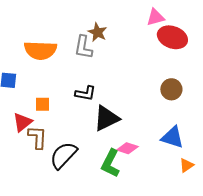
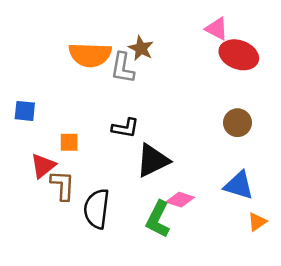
pink triangle: (155, 17) -> (217, 29), turned 42
orange semicircle: (40, 50) -> (90, 55), moved
black semicircle: (63, 155) -> (97, 209), turned -36

